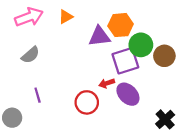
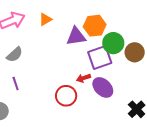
purple line: (38, 95) -> (16, 84), moved

